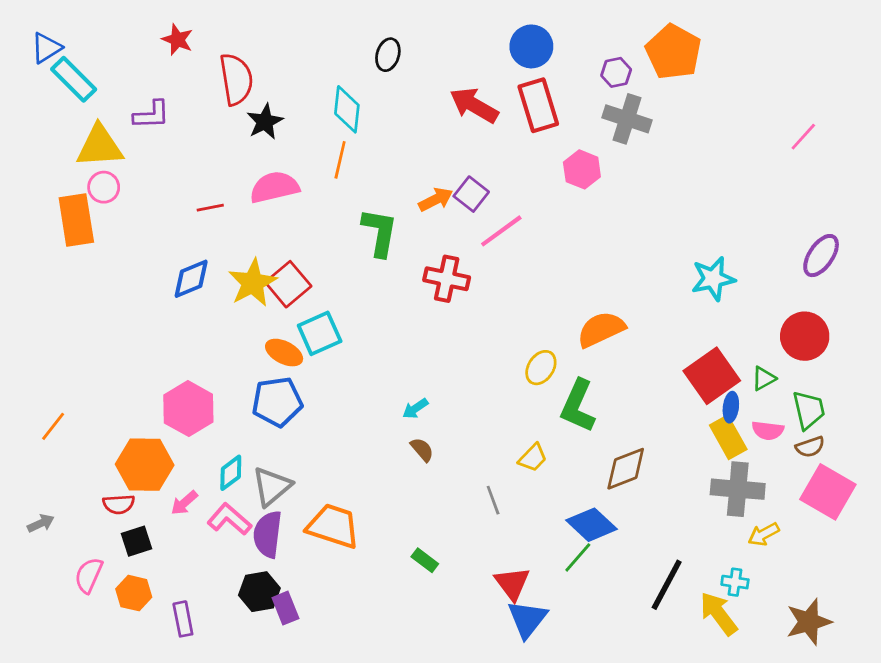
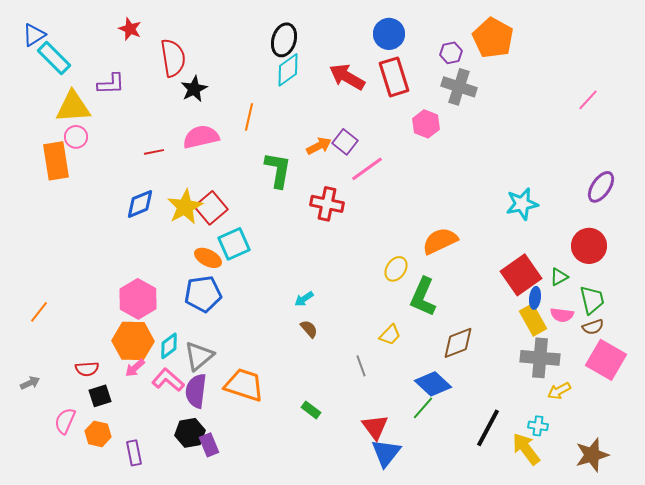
black ellipse: (388, 55) -> (284, 40), size x1.4
cyan diamond: (347, 109) -> (288, 70), moved, turned 48
orange hexagon: (145, 465) -> (133, 341), moved

